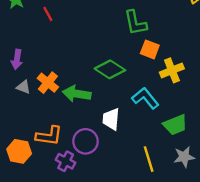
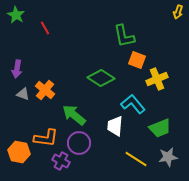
green arrow: (77, 94) -> (74, 115), moved, turned 30
white trapezoid: (111, 119) -> (115, 126), moved
yellow line: (149, 159) -> (136, 159), turned -40

